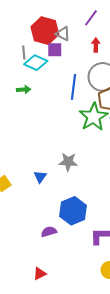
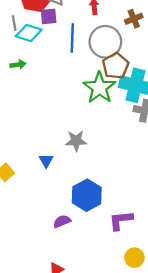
blue line: (74, 87) -> (72, 38), moved

